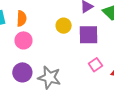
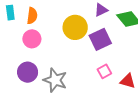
yellow circle: (64, 26) -> (75, 27), size x1.5
purple square: (89, 35) -> (100, 39), turned -30

